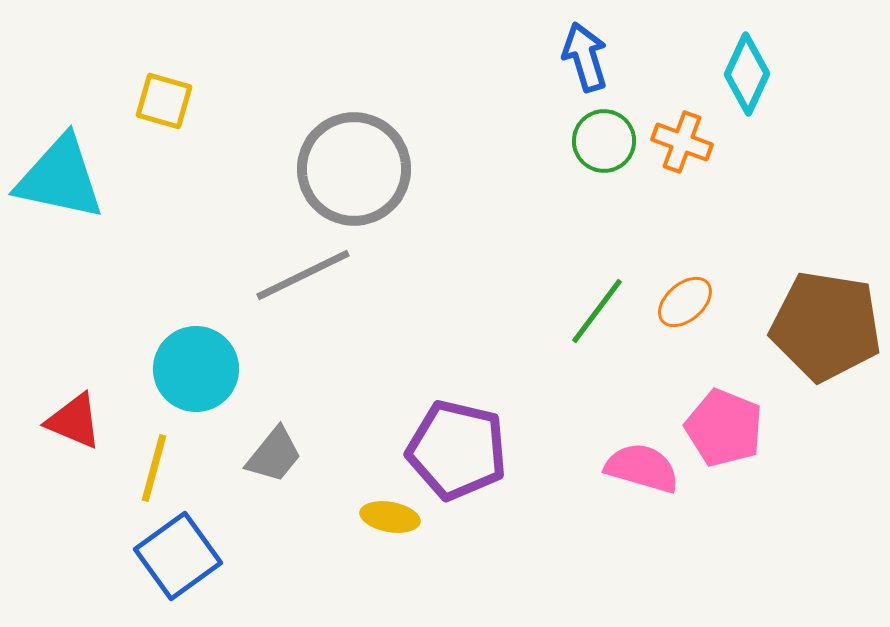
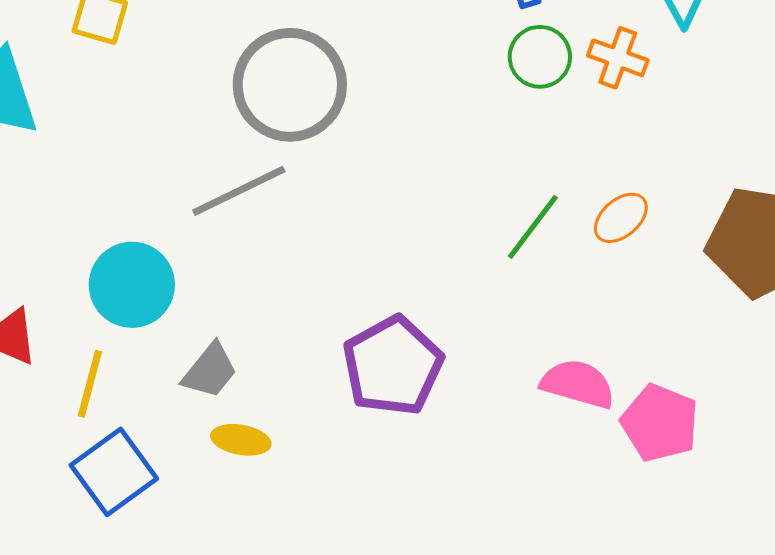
pink pentagon: (724, 428) -> (660, 423), moved
purple pentagon: (457, 450) -> (393, 366), turned 30
yellow ellipse: (390, 517) -> (241, 440), moved

